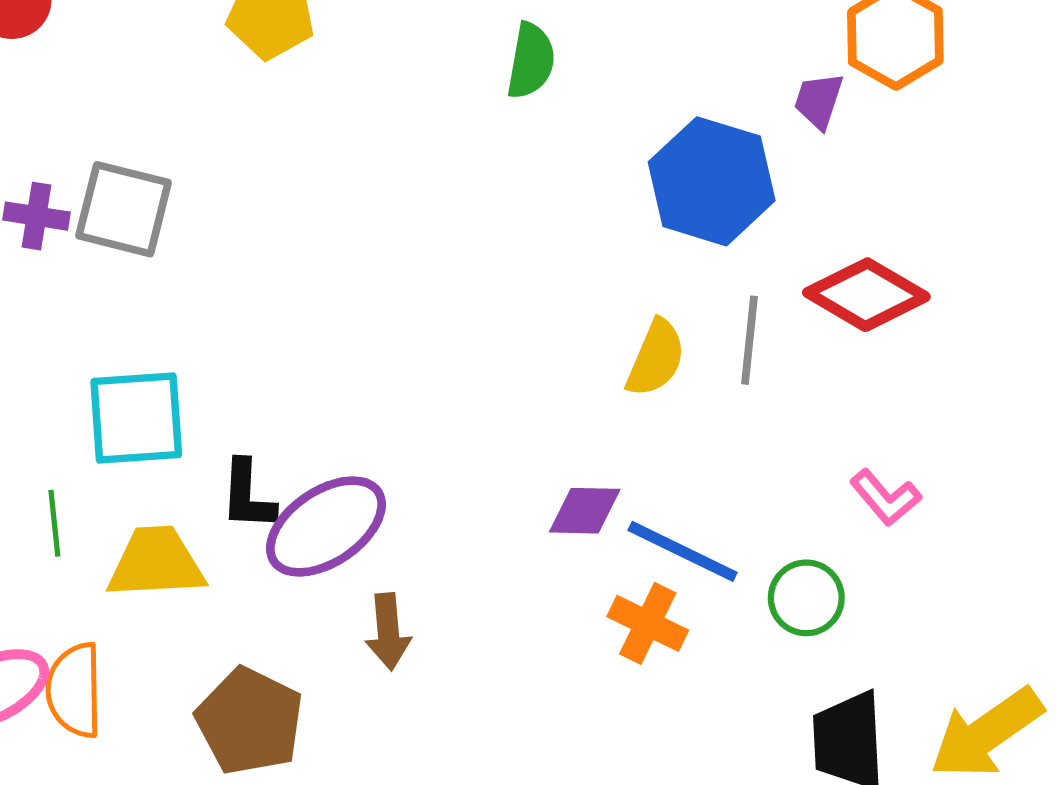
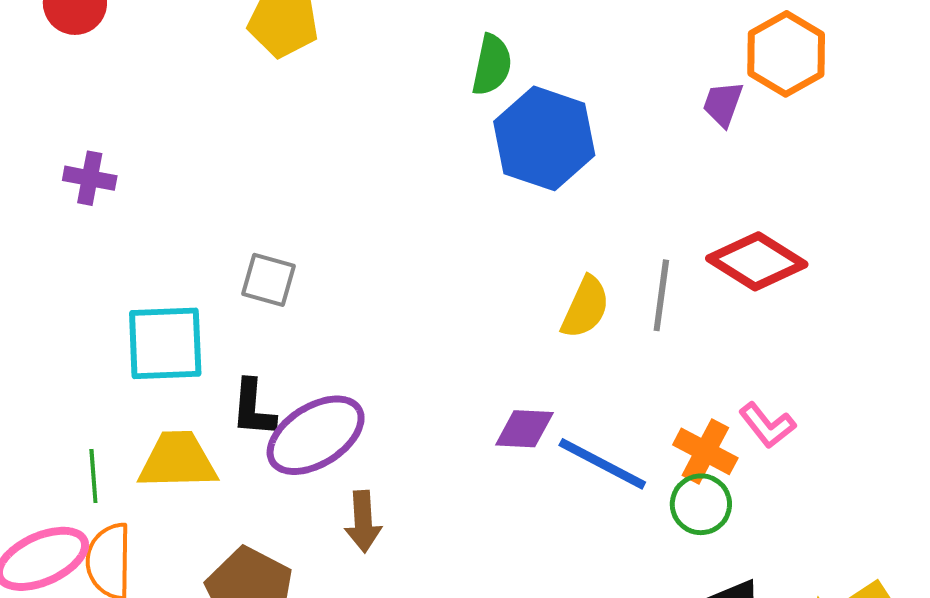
blue hexagon: (712, 181) -> (544, 138), moved
gray square: (124, 209) -> (268, 280), moved, size x0.7
green line: (54, 523) -> (93, 476), moved
orange cross: (648, 623) -> (705, 451), moved

